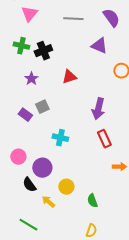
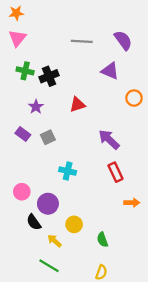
pink triangle: (29, 14) -> (17, 38), moved
purple arrow: (98, 109) -> (109, 139), turned 120
purple rectangle: (25, 115) -> (23, 134), moved
green line: (28, 225) -> (49, 266), moved

